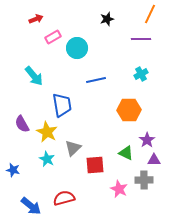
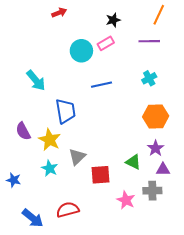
red arrow: (36, 19) -> (59, 13), moved
pink rectangle: (53, 37) -> (106, 43), moved
orange hexagon: (129, 110) -> (156, 116), moved

